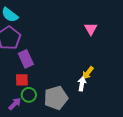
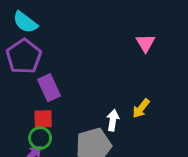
white arrow: (82, 84) -> (113, 120), moved
green circle: (29, 95) -> (40, 138), moved

